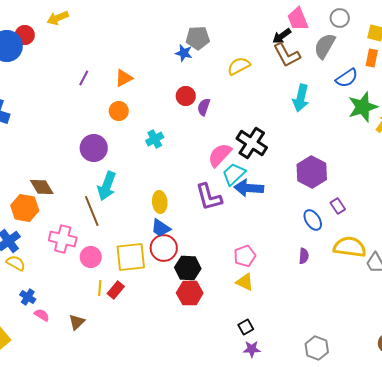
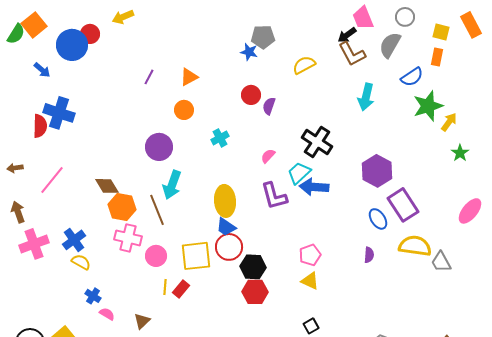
pink semicircle: (220, 155) -> (268, 156), moved, size x0.6
yellow ellipse: (160, 202) -> (225, 201), size x1.4
purple rectangle: (338, 206) -> (403, 205), size x2.0
orange hexagon: (25, 208) -> (122, 207), moved

